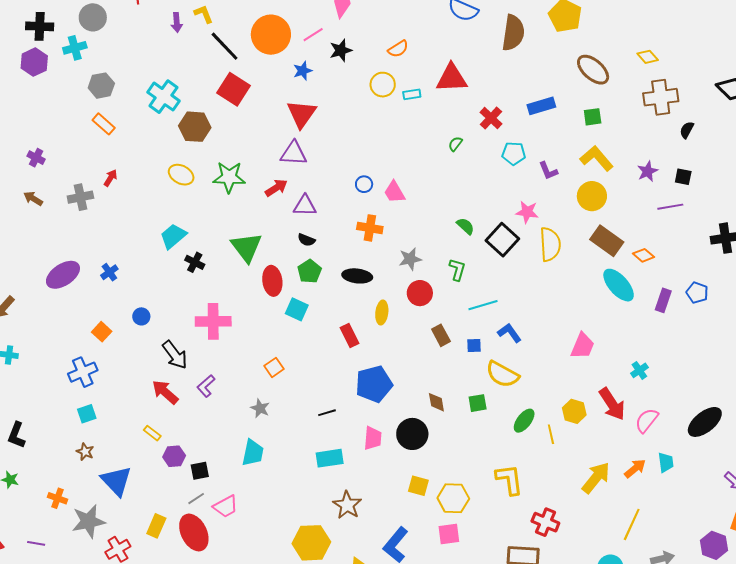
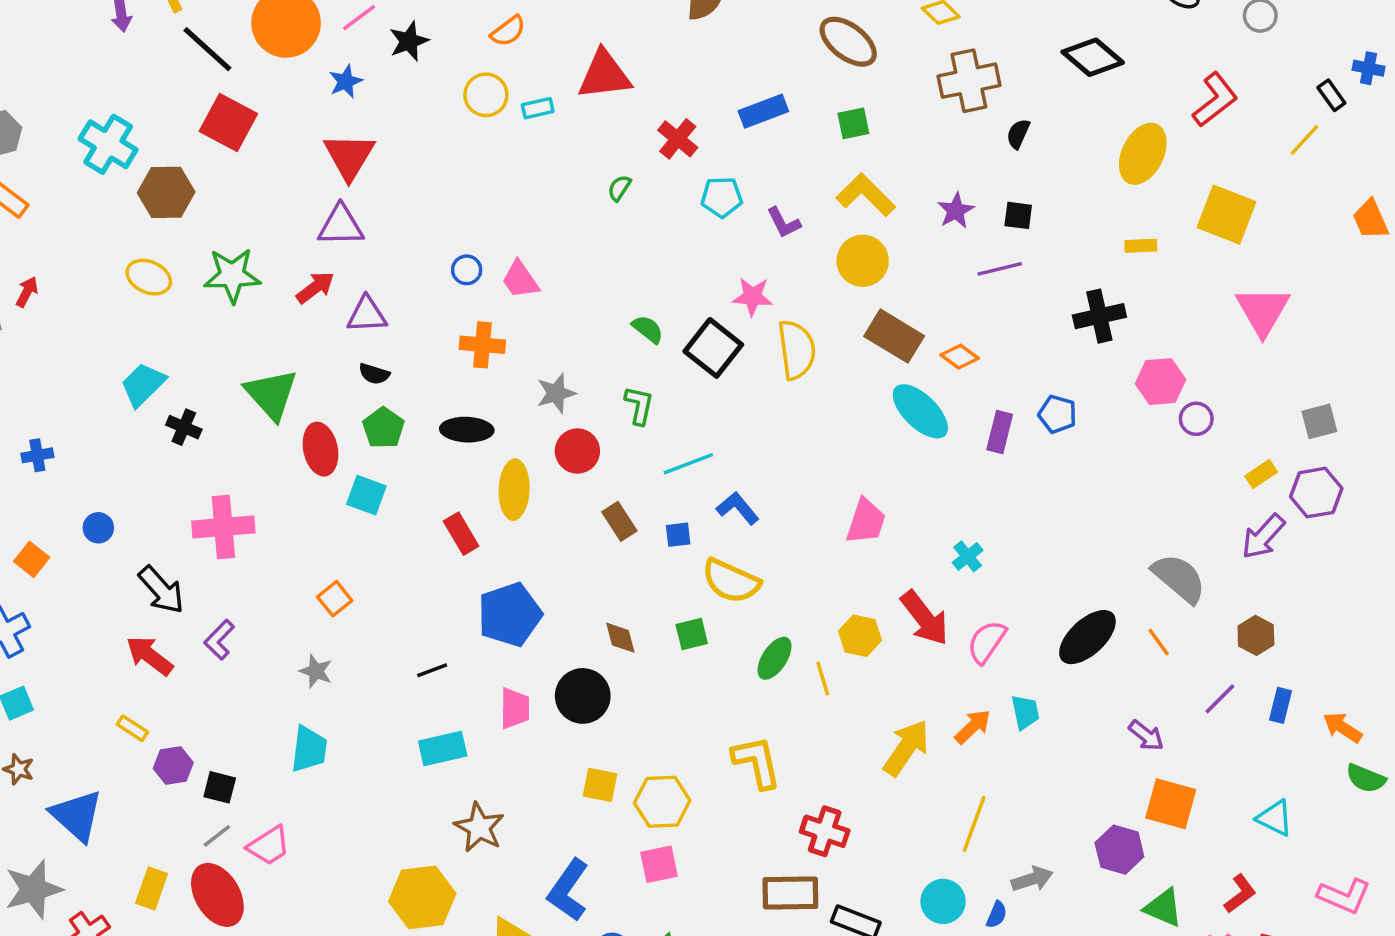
blue cross: (109, 272) -> (37, 455), turned 30
yellow ellipse: (382, 312) -> (514, 490), size x1.4
black square: (200, 471) -> (220, 787), turned 30

